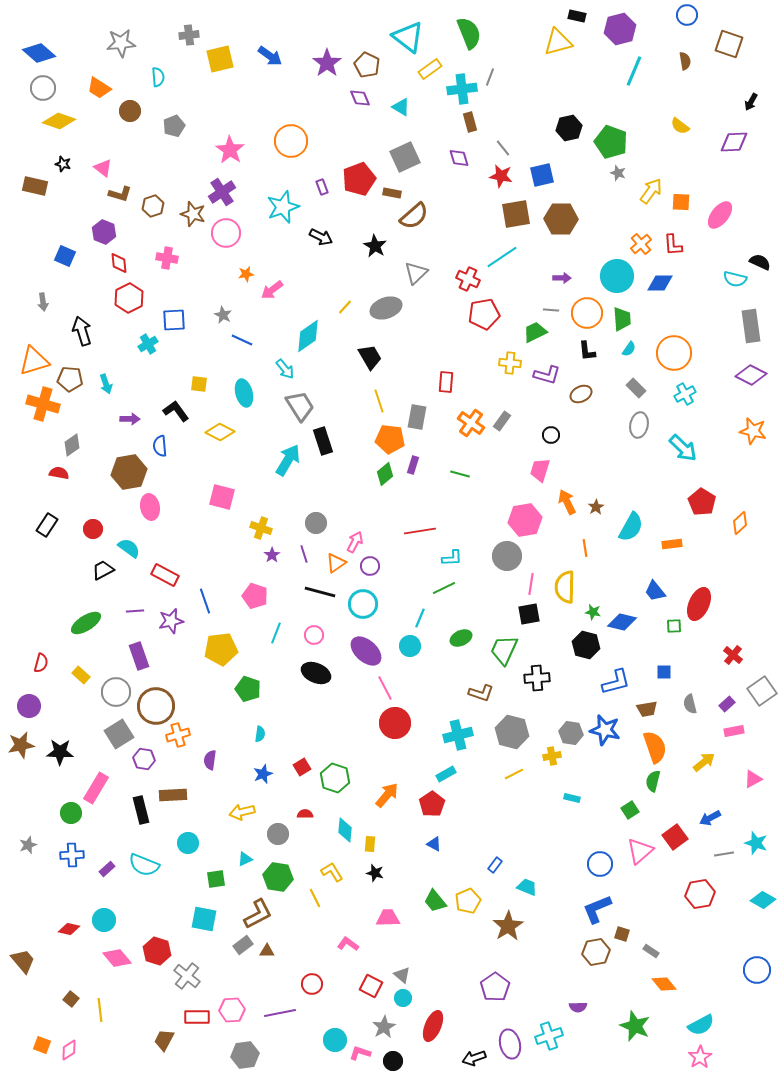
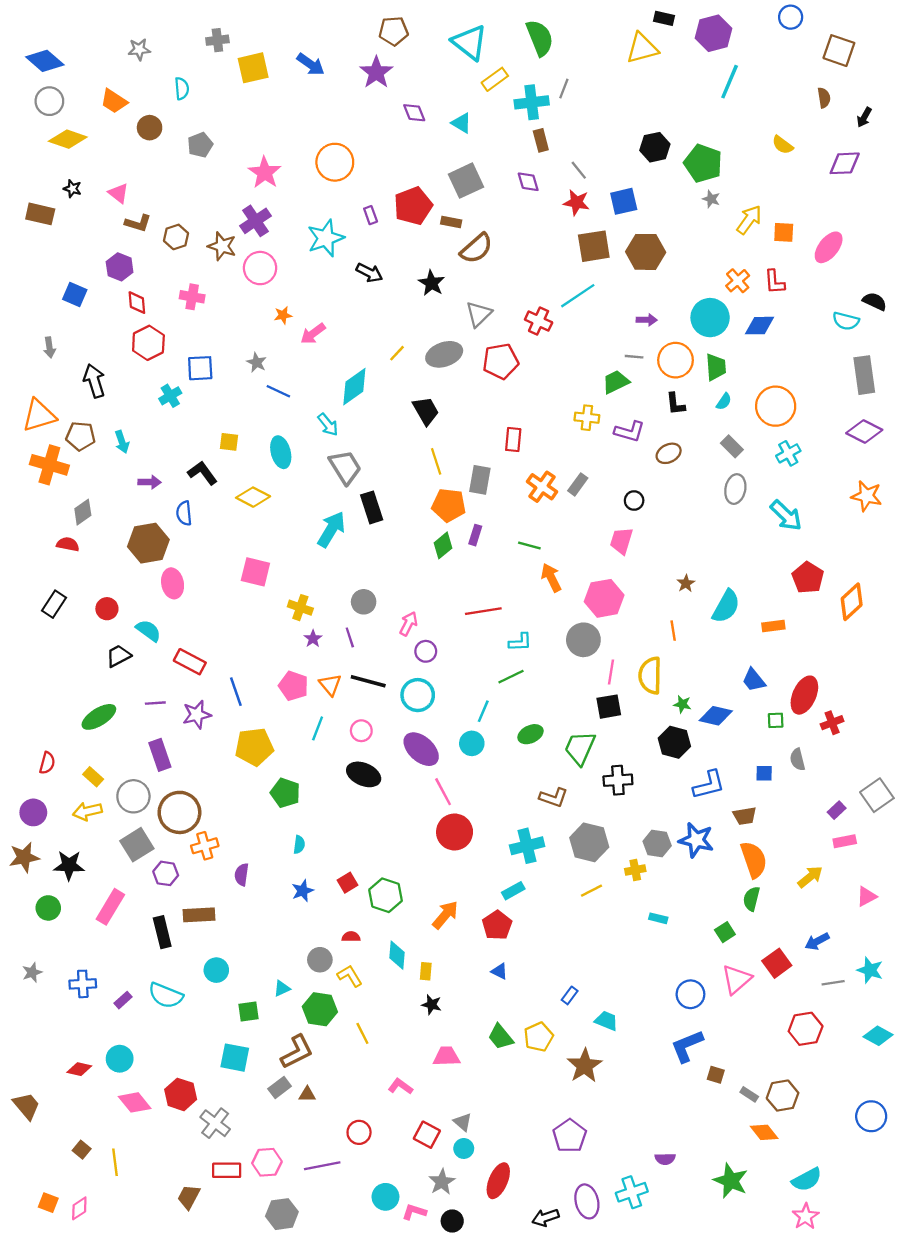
gray star: (121, 43) -> (139, 49), size x0.7
brown semicircle: (685, 61) -> (824, 98), moved
brown pentagon: (367, 65) -> (394, 31), moved, turned -30
red pentagon: (484, 314) -> (501, 361), moved
orange arrow: (567, 502) -> (551, 578), moved
orange diamond: (740, 523) -> (852, 602), size x1.4
orange triangle: (336, 563) -> (330, 685), moved, turned -35
red cross: (733, 655) -> (832, 723), moved, turned 30
gray semicircle: (690, 704) -> (797, 759), moved
yellow arrow: (242, 812) -> (87, 811), moved
green circle: (71, 813) -> (48, 908), moved
yellow L-shape: (332, 872) -> (350, 976), moved
brown hexagon: (596, 952) -> (783, 1096), moved

